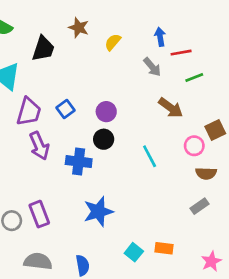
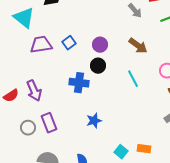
brown arrow: (171, 108) -> (138, 46), moved
purple trapezoid: (29, 112) -> (41, 45), turned -115
purple arrow: (39, 146) -> (34, 91), moved
blue star: (98, 211) -> (94, 121), size x0.7

